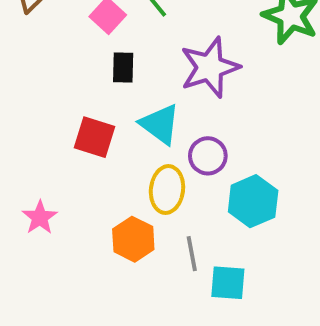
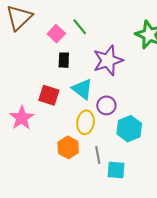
pink star: (40, 217) -> (22, 118), moved, size x1.4

